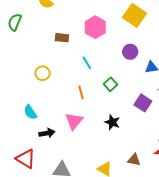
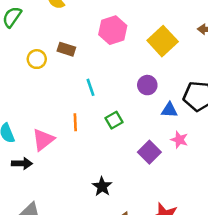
pink hexagon: (95, 27) -> (113, 30), moved
yellow circle: (43, 73) -> (37, 59), moved
pink triangle: (74, 121) -> (43, 140), moved
black star: (112, 122) -> (102, 186), moved

